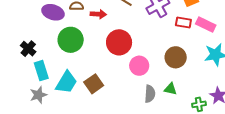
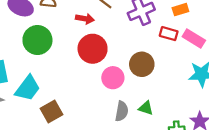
red arrow: (98, 14) -> (85, 19), moved
brown circle: (176, 57) -> (142, 64), moved
brown square: (94, 84) -> (52, 111), moved

